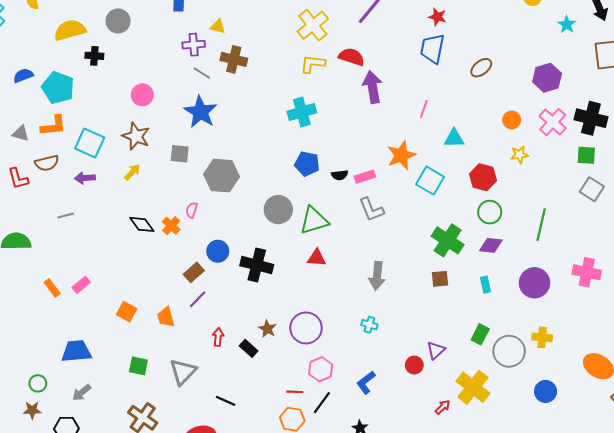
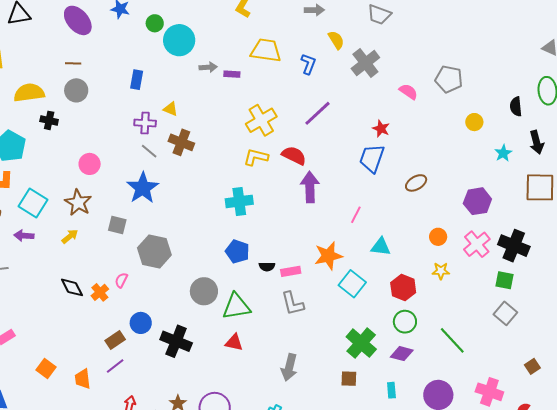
green line: (541, 225) -> (452, 340), turned -64

